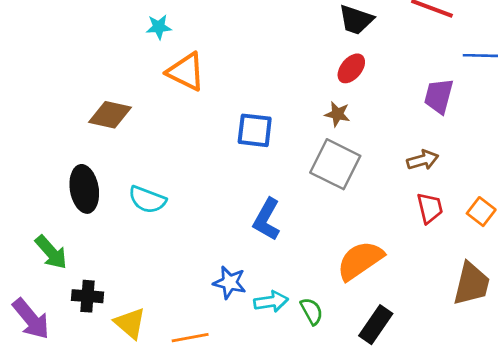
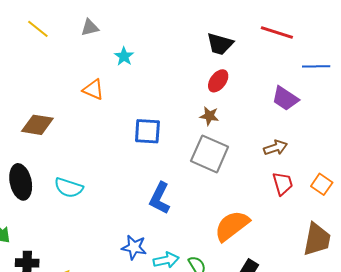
cyan star: (159, 27) -> (124, 56), moved, turned -30
orange triangle: (186, 72) -> (93, 90), size x0.7
purple trapezoid: (439, 96) -> (285, 99), turned -68

